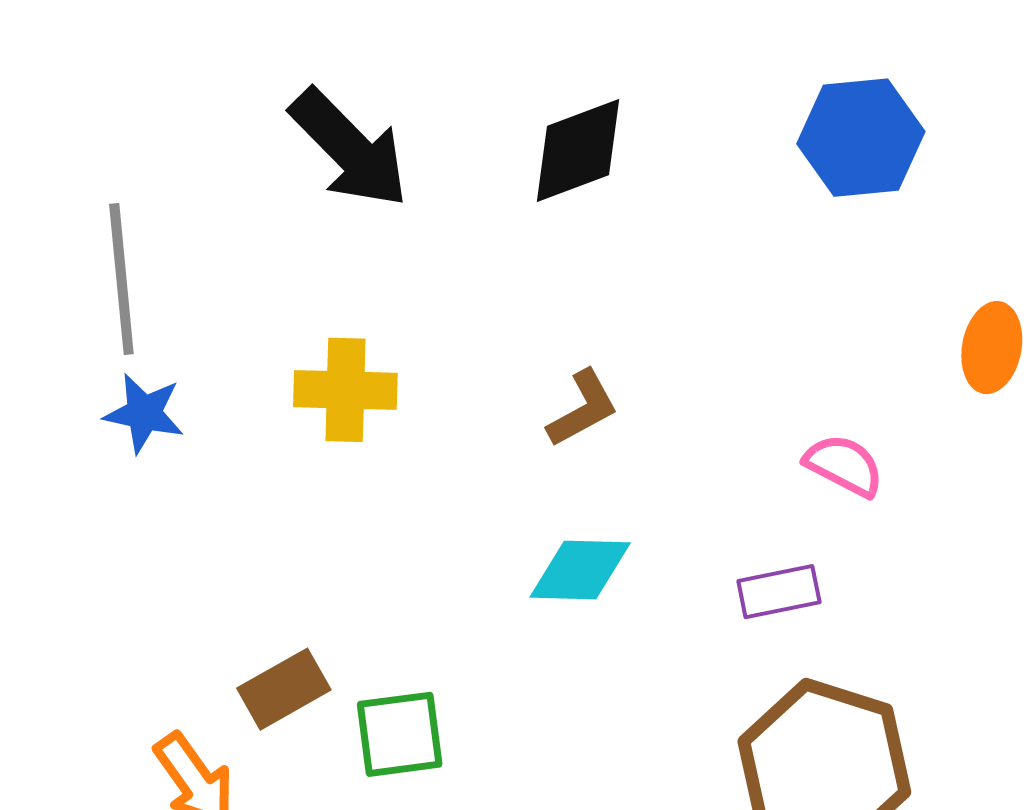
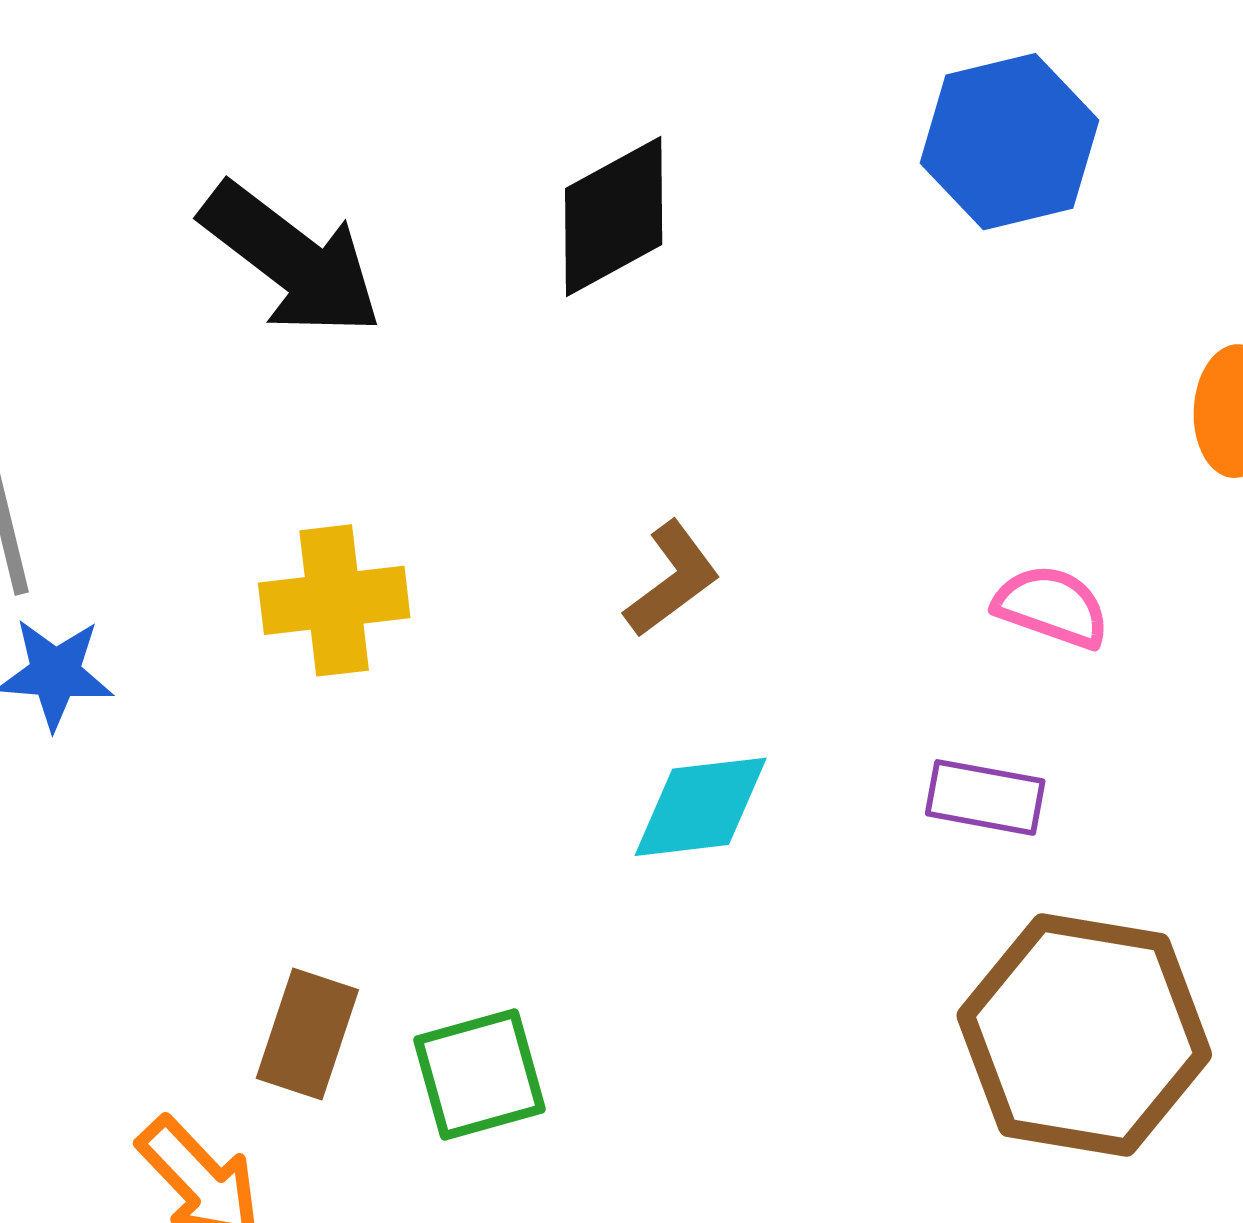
purple rectangle: (779, 592) -> (985, 797), turned 30
brown rectangle: (284, 689) -> (307, 1034), turned -34

